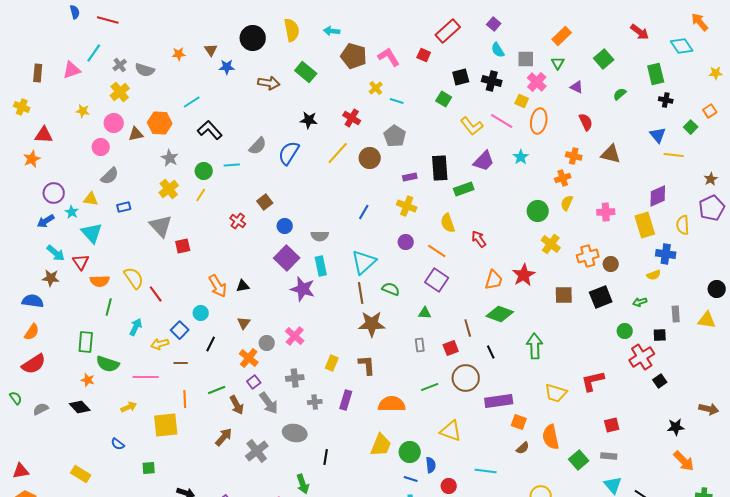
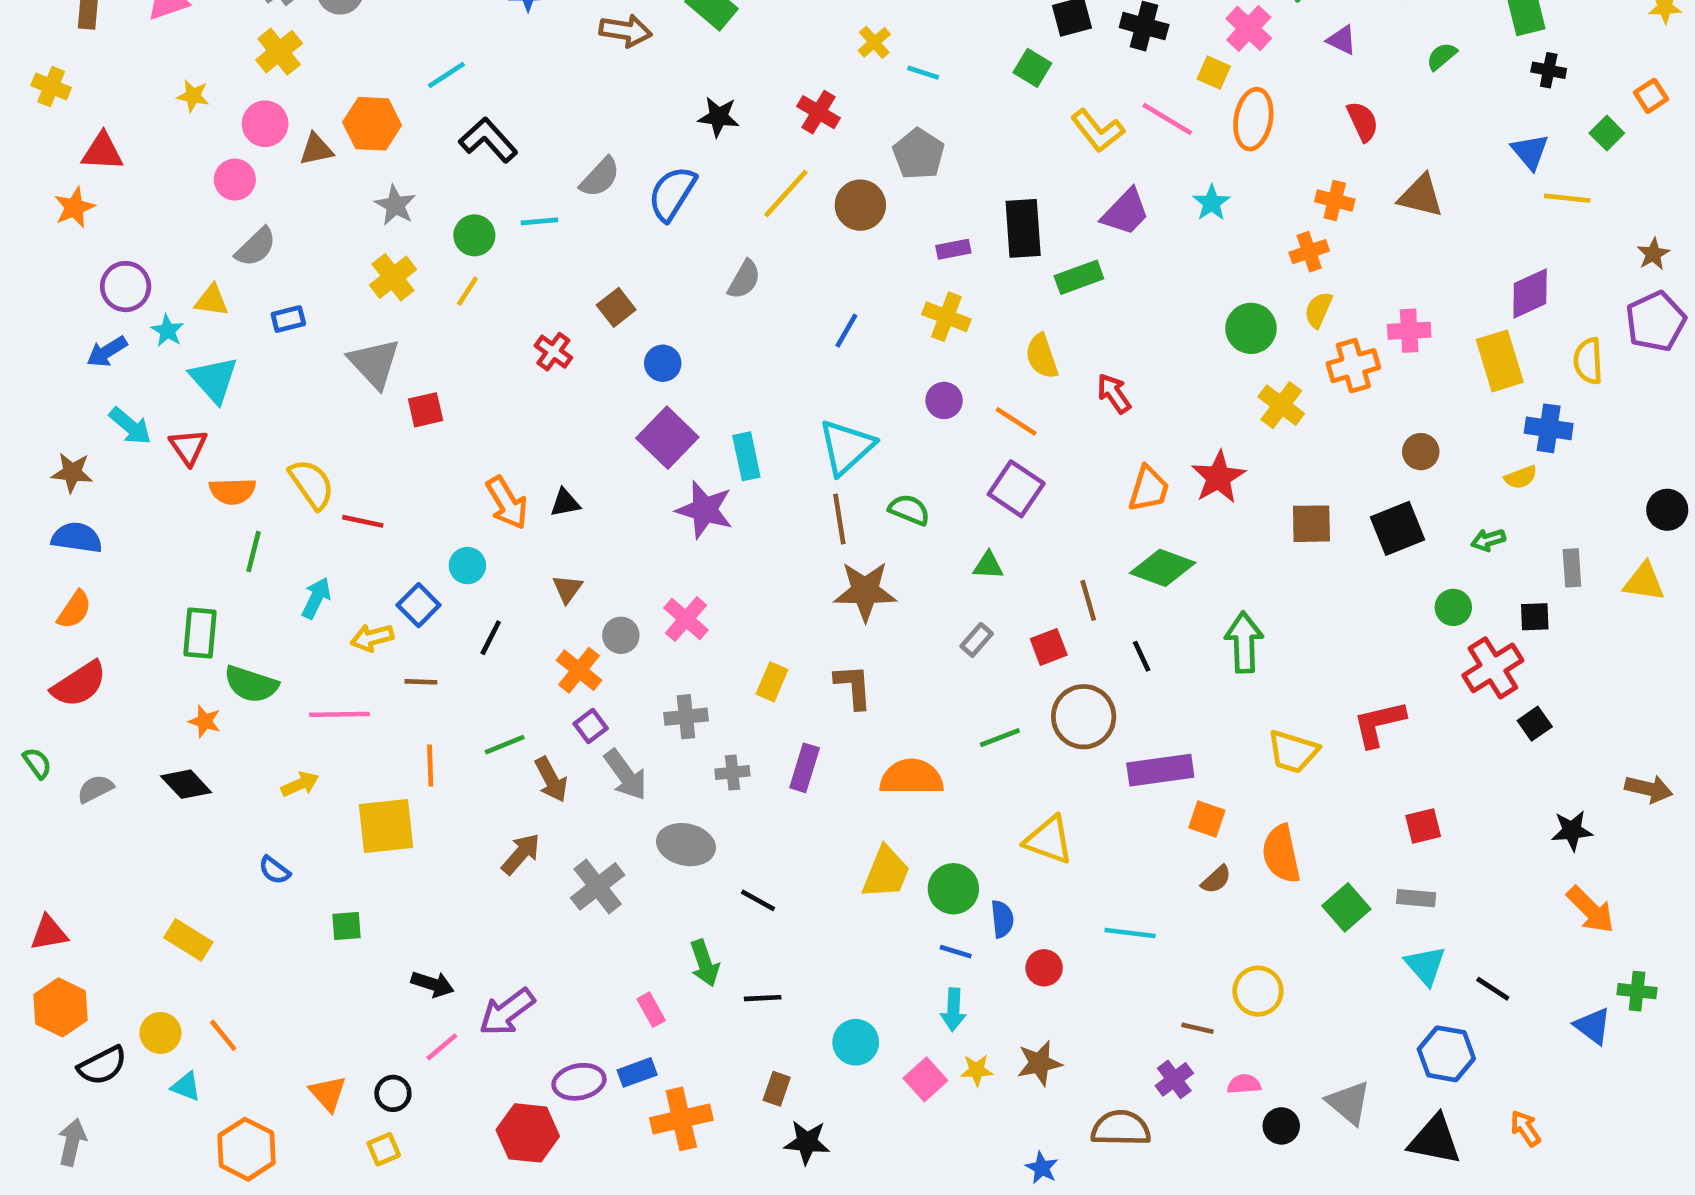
gray semicircle: (320, 236) -> (744, 280), moved, turned -60
orange cross: (588, 256) -> (1353, 366), moved
brown star: (51, 278) -> (72, 473), moved
red line: (156, 294) -> (363, 521), turned -42
gray rectangle: (420, 345) -> (977, 640), turned 48
black line: (326, 457) -> (758, 900), turned -70

